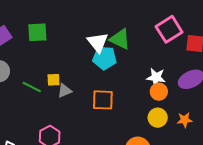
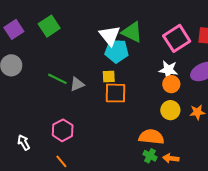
pink square: (169, 29) -> (177, 38), moved
green square: (37, 32) -> (49, 26), turned -30
yellow square: (53, 80) -> (109, 77), moved
green line: (32, 87) -> (57, 79), moved

